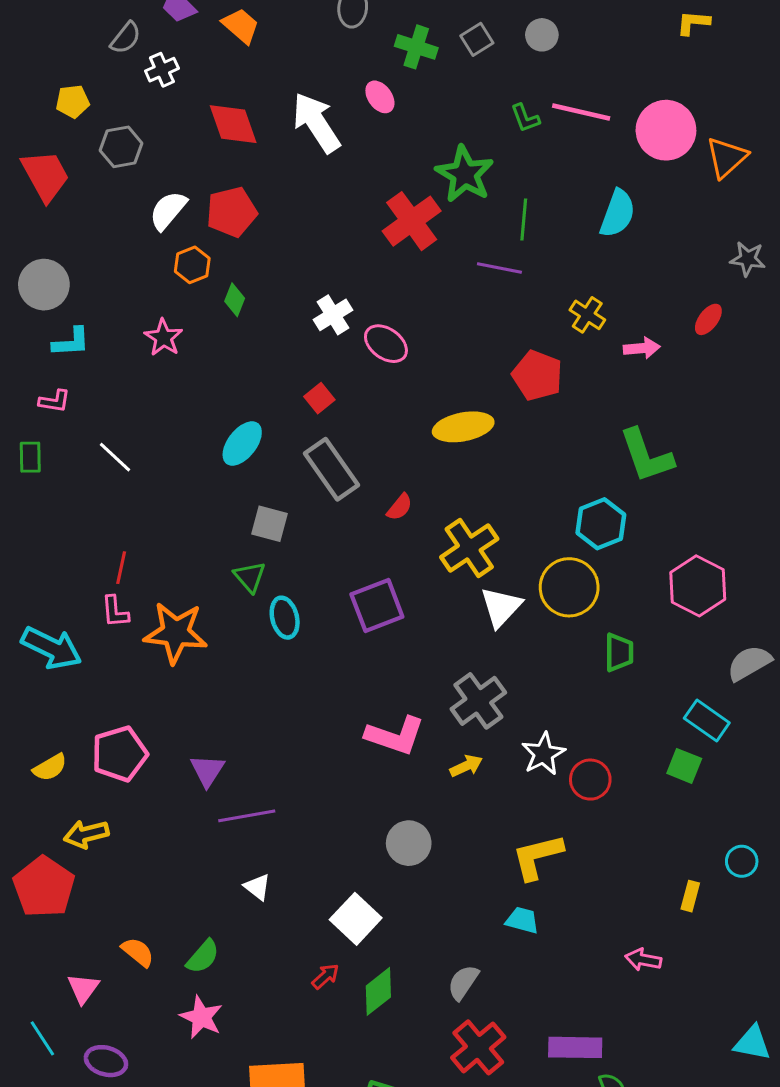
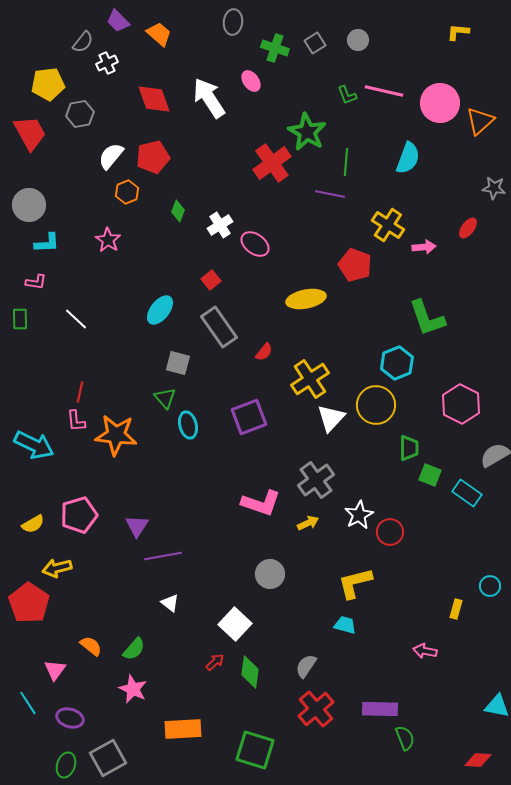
yellow pentagon: (73, 101) -> (48, 84), size x1.5
green diamond: (235, 300) -> (178, 211), moved
yellow cross: (587, 315) -> (388, 225), size x1.4
green square: (684, 766) -> (430, 475), moved
green diamond: (378, 991) -> (250, 672), turned -44

